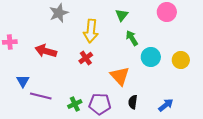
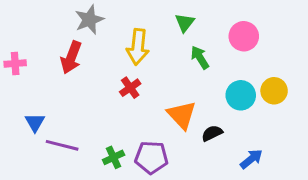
pink circle: (167, 12) -> (244, 36), moved
red arrow: (46, 51) -> (71, 57), moved, turned -85
cyan circle: (151, 57) -> (241, 95), moved
black semicircle: (133, 102) -> (212, 133), moved, turned 56

